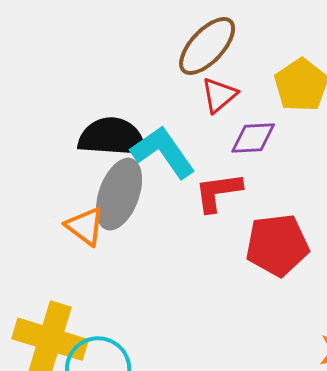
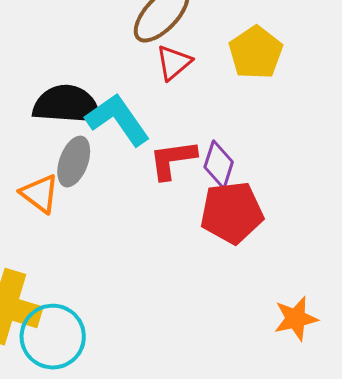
purple diamond: (253, 138) -> (219, 165), moved, turned -69
gray ellipse: (119, 194) -> (74, 162), size x0.7

